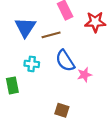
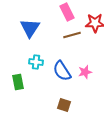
brown line: (51, 35) -> (72, 35), moved
blue semicircle: (65, 61) -> (62, 71), moved

